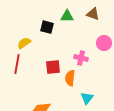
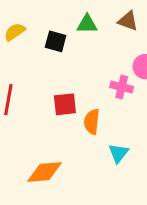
yellow semicircle: (24, 43) -> (15, 32), moved
pink cross: (81, 58) -> (122, 87), moved

